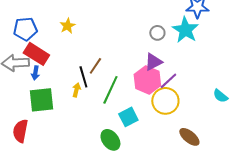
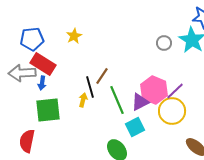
purple triangle: (153, 62) -> (140, 102), moved
green line: (110, 90) -> (117, 100), turned -48

